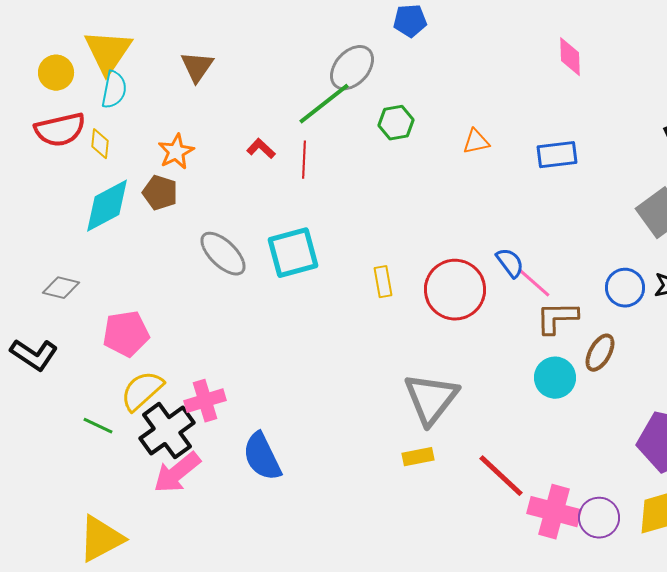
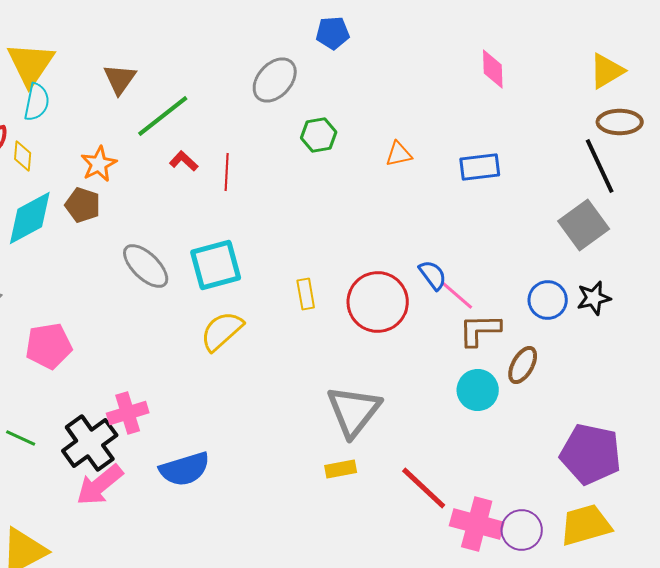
green line: (324, 104) -> (163, 116), moved
yellow semicircle: (142, 391) -> (222, 331), moved
blue semicircle: (262, 457) -> (185, 469), turned -81

